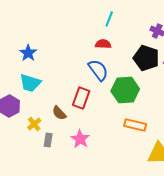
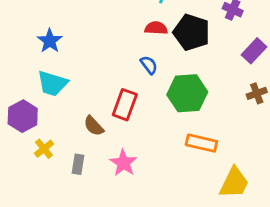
black pentagon: (146, 58) -> (192, 32), moved
blue semicircle: (98, 70) -> (149, 65), size x0.6
yellow cross: (34, 124) -> (44, 149), moved

